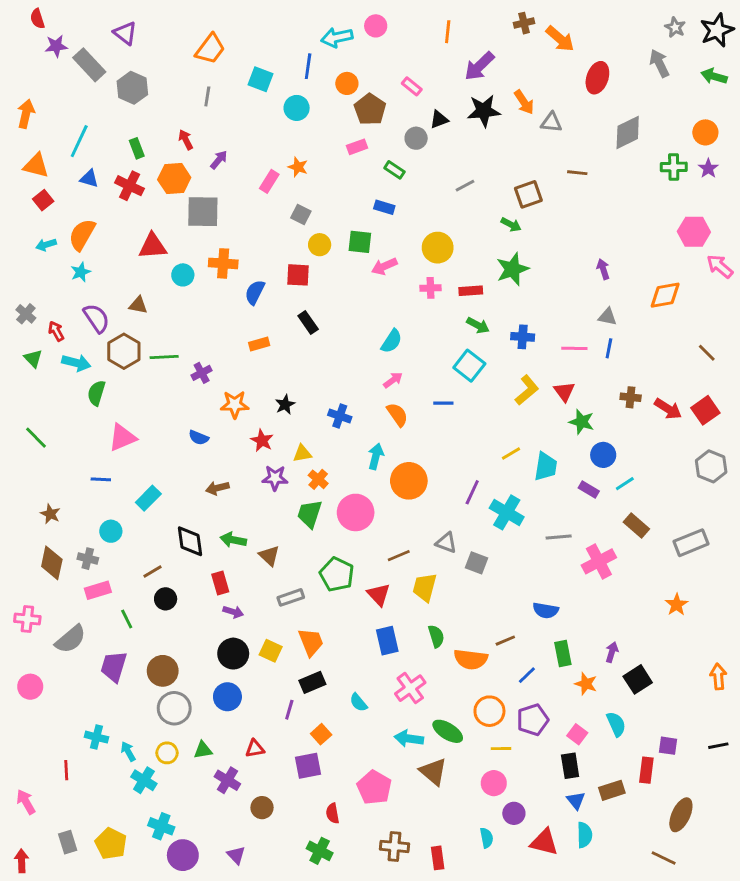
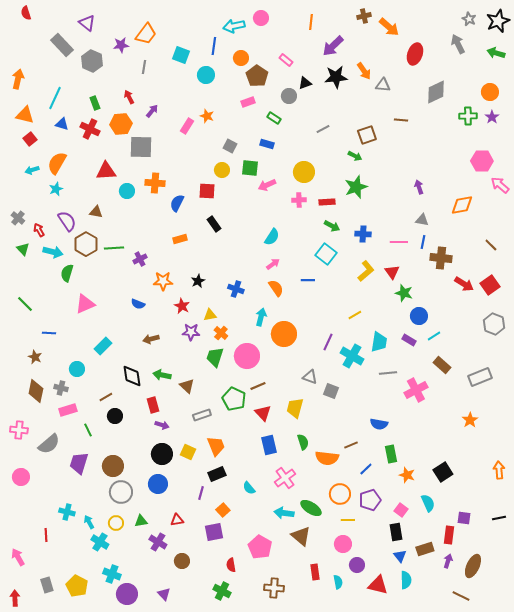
purple star: (56, 46) -> (121, 45), moved
gray square: (301, 214) -> (230, 146), moved
brown cross: (631, 397) -> (441, 258), moved, size x1.5
cyan trapezoid: (546, 466) -> (379, 342), moved
blue line: (101, 479) -> (49, 333), moved
brown line: (399, 556) -> (258, 386), moved
purple arrow: (612, 652) -> (448, 561), moved
red rectangle: (438, 858) -> (315, 572), moved

